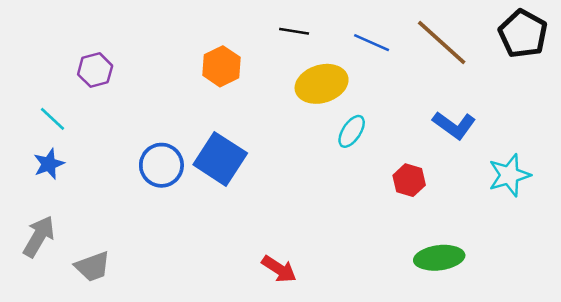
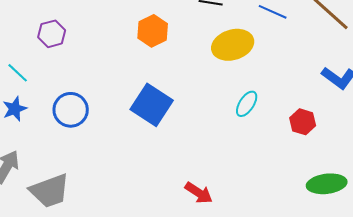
cyan ellipse: (352, 131) -> (247, 104), moved
blue circle: (161, 165) -> (71, 110), moved
gray trapezoid: (93, 267) -> (50, 191), size x1.4

